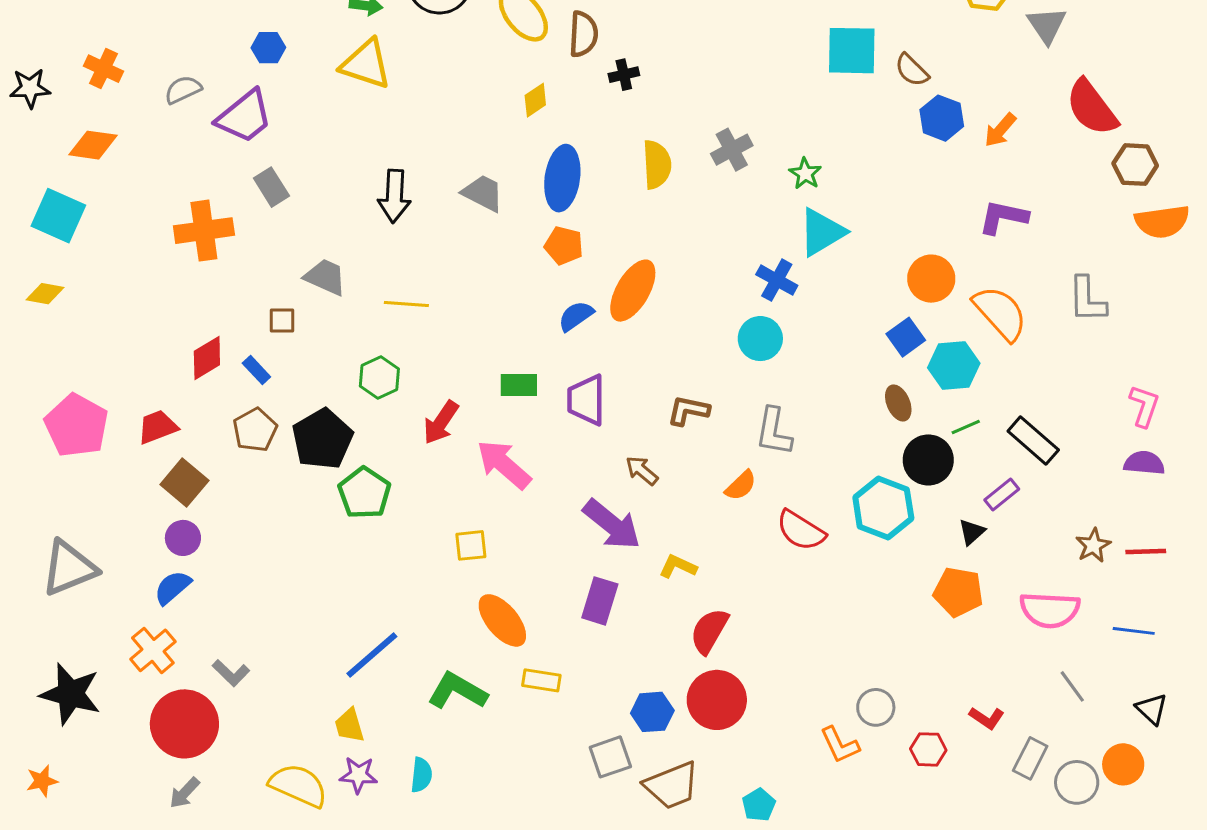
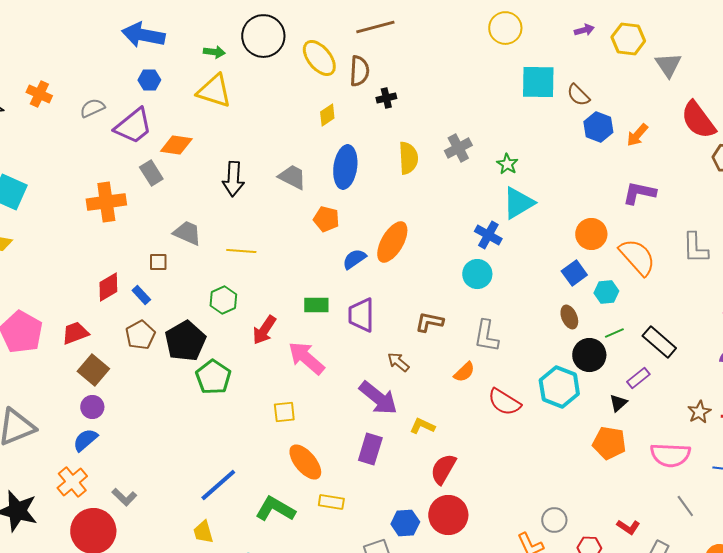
orange diamond: (93, 145) -> (176, 145), moved
orange pentagon: (564, 246) -> (326, 219), moved
cyan hexagon: (954, 366) -> (606, 292), size x0.7

